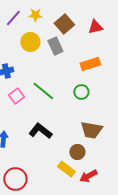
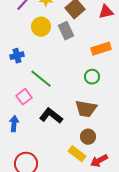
green line: (43, 91) -> (41, 79), moved
pink square: (16, 96) -> (24, 97), moved
brown trapezoid: (91, 130) -> (86, 109), moved

